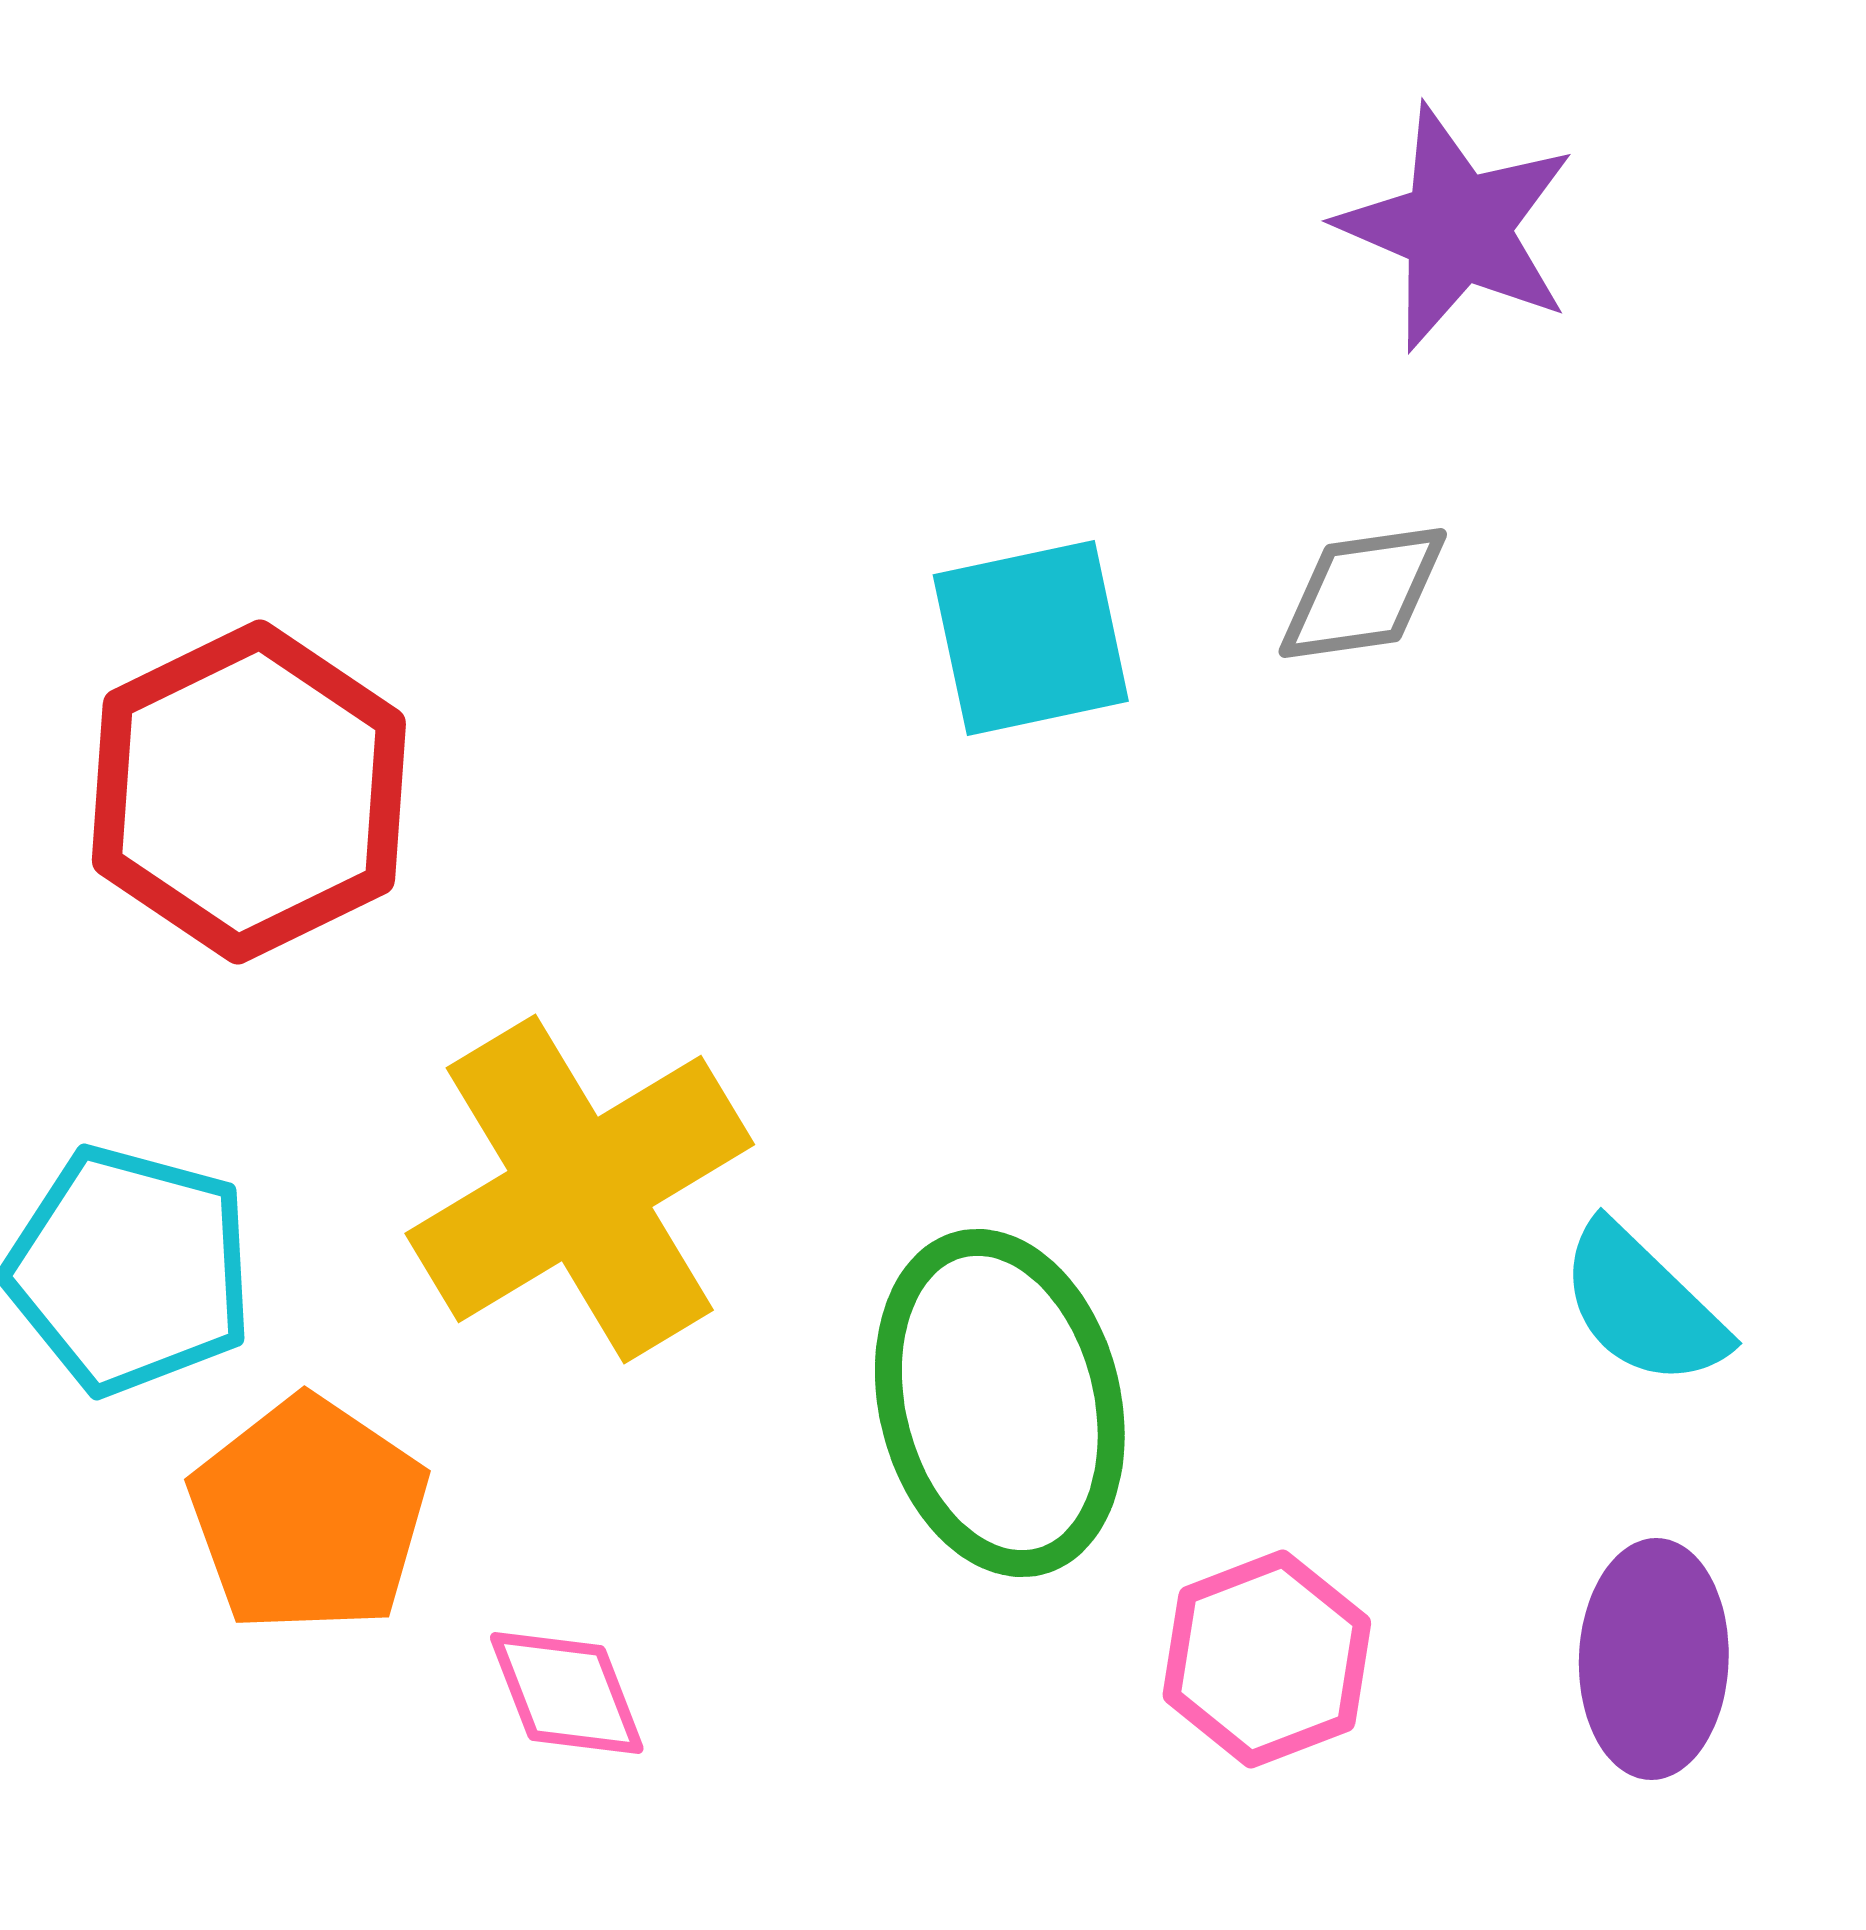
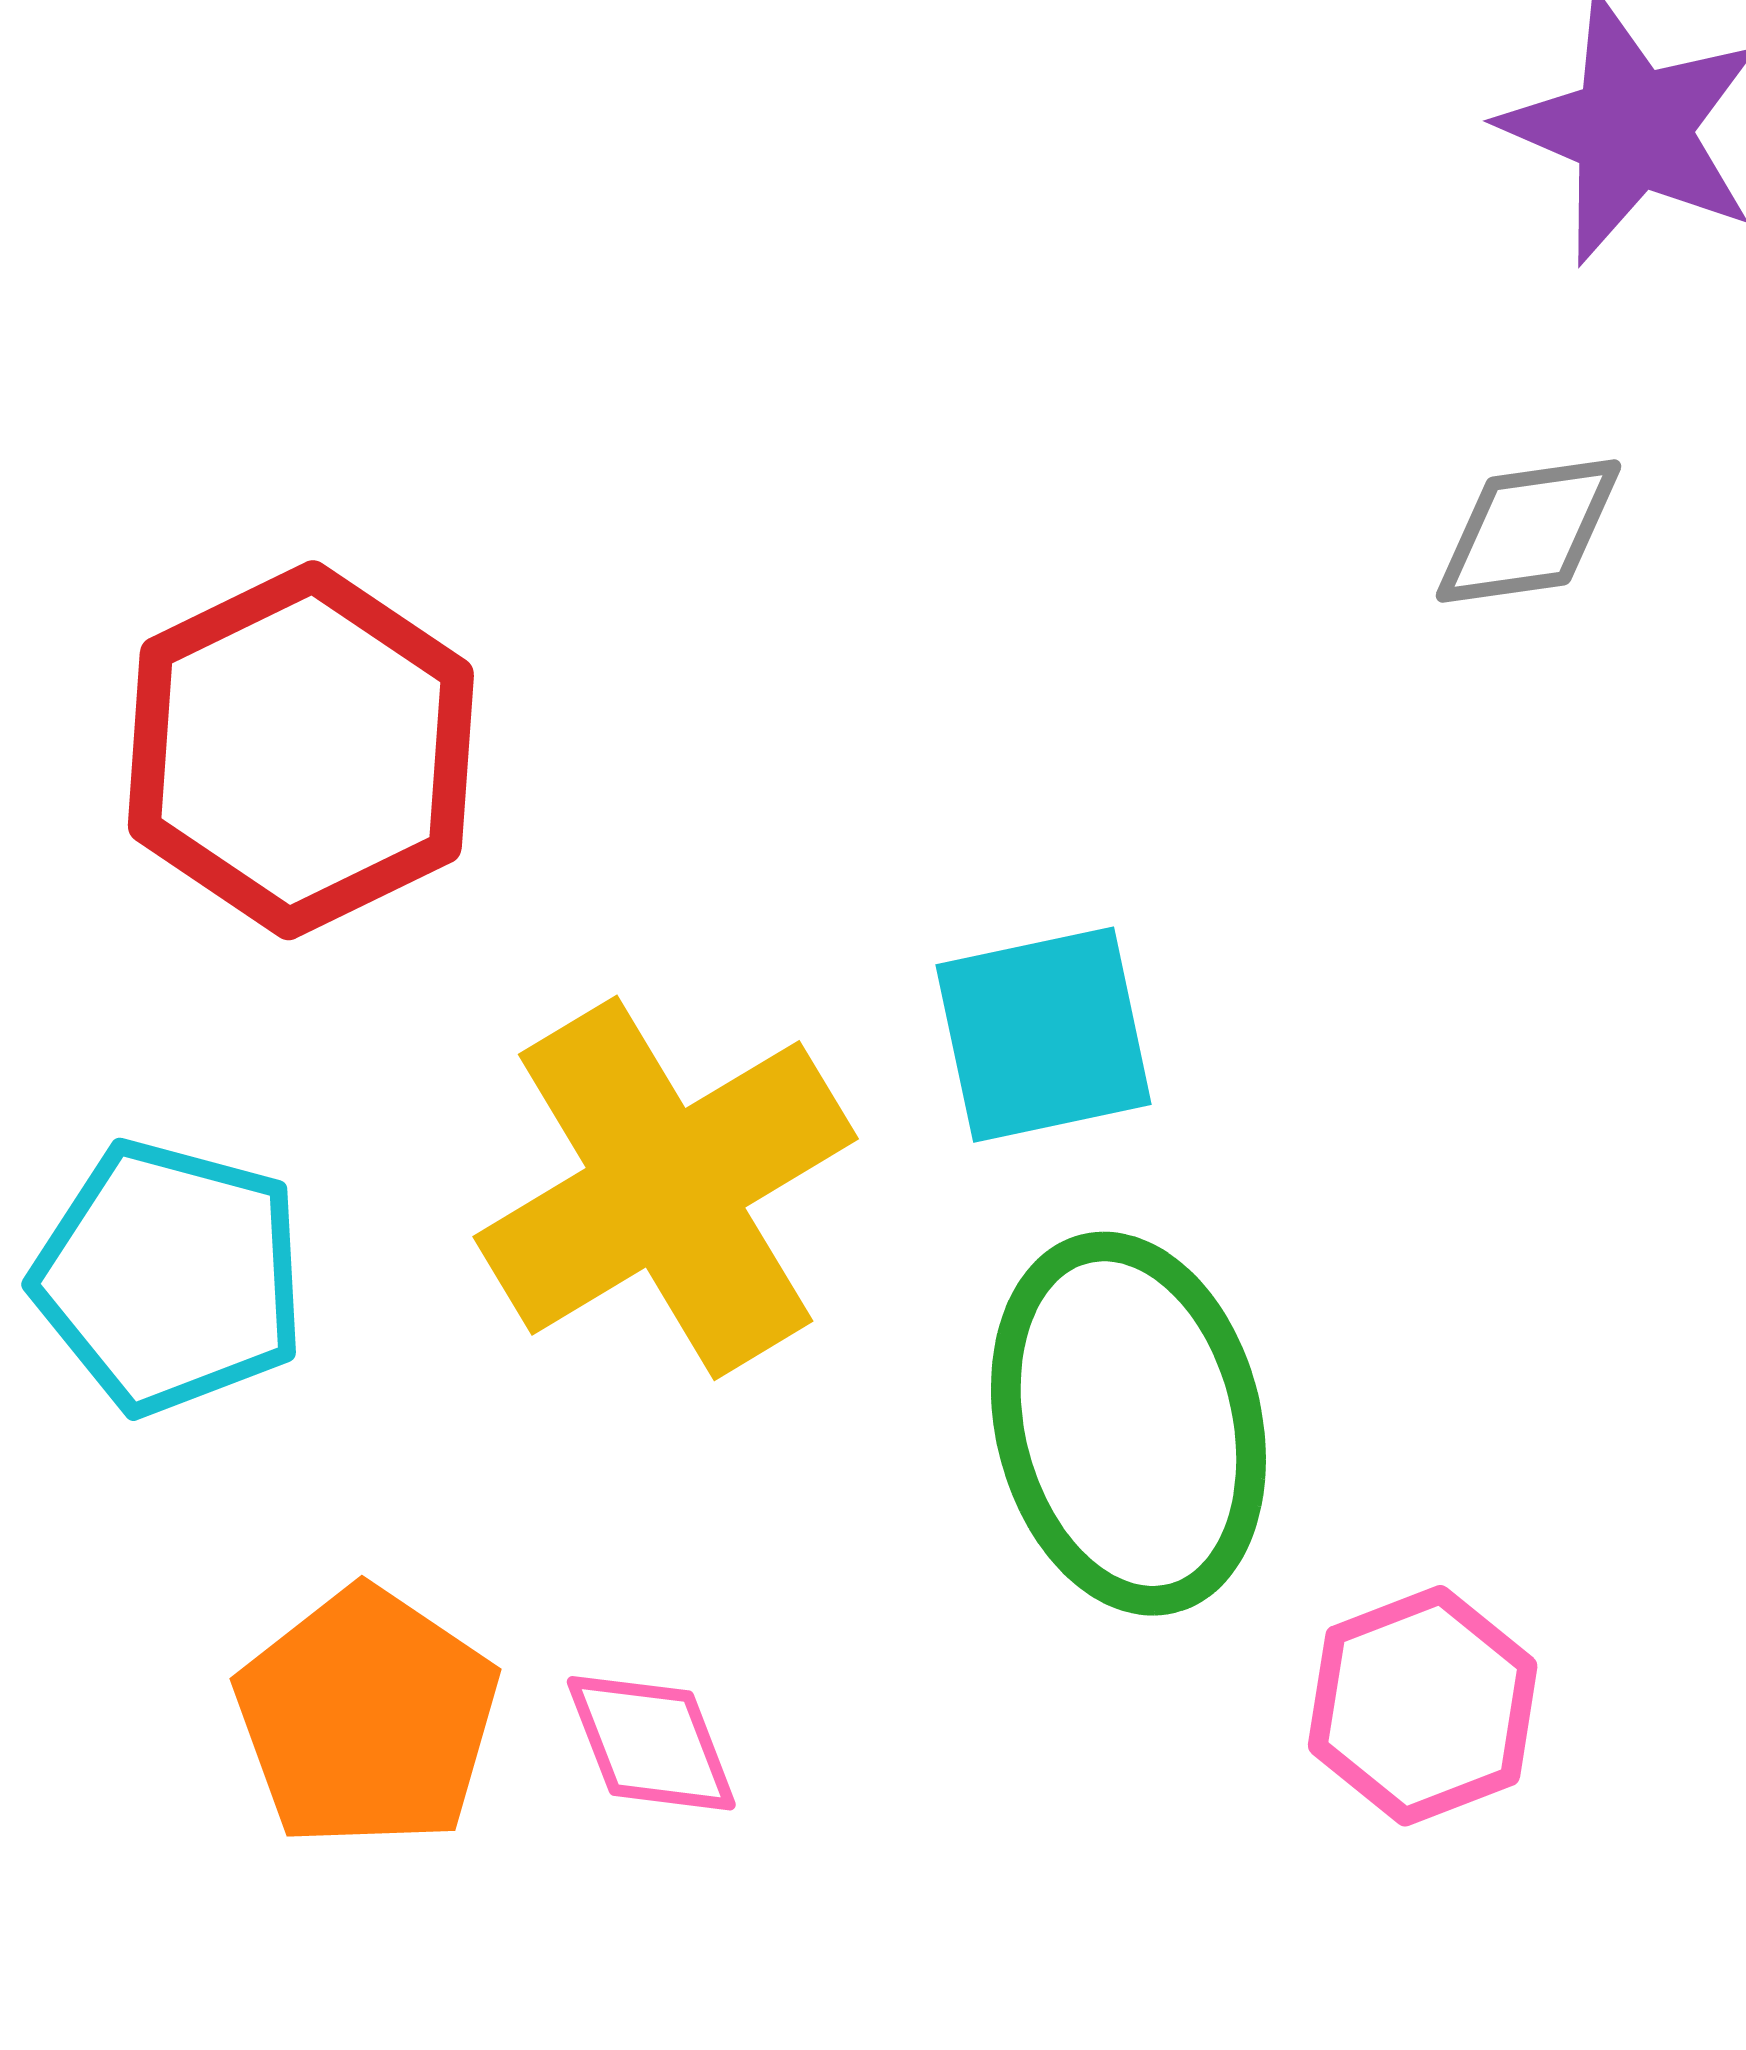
cyan square: (1031, 638) -> (1044, 1035), moved
orange pentagon: (309, 1515) -> (367, 1718), moved

